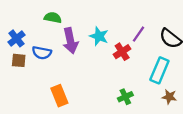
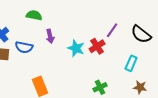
cyan star: (99, 36) -> (76, 48), moved
purple arrow: (70, 41) -> (50, 36), size x0.6
cyan rectangle: (159, 70) -> (131, 63), size x0.7

